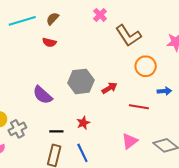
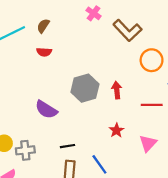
red arrow: (109, 88) -> (117, 90), turned -56
red star: (83, 123) -> (116, 130), moved
gray cross: (17, 129) -> (25, 150), turned 30

